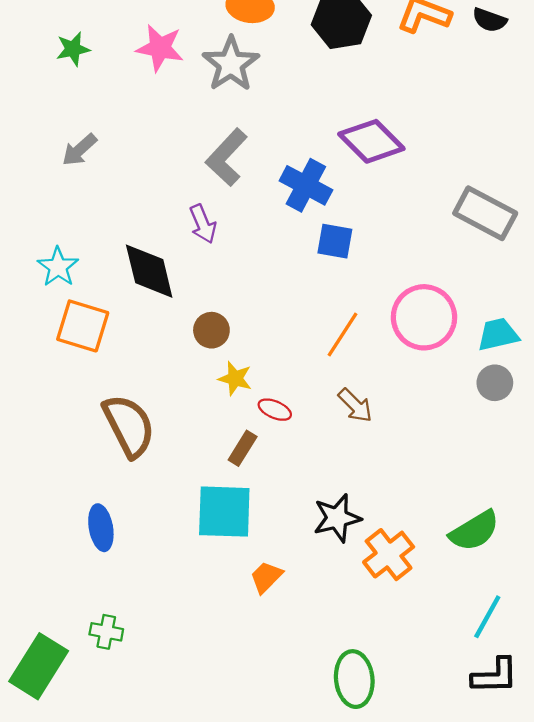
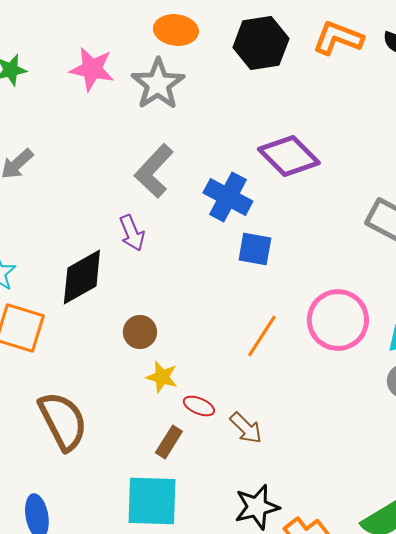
black diamond: (149, 271) -> (82, 277), turned 74
brown arrow: (355, 405) -> (246, 428), moved

